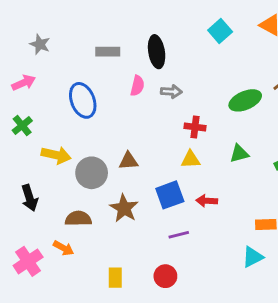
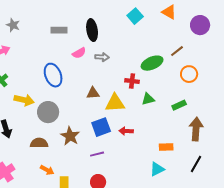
pink semicircle: (137, 86) -> (79, 53), turned 48
blue ellipse: (83, 100) -> (53, 75), moved
red cross: (195, 127) -> (132, 81), moved
yellow triangle: (191, 159) -> (115, 103), size x1.5
brown triangle: (128, 161) -> (93, 93), moved
purple line: (179, 235) -> (97, 154), moved
orange arrow: (64, 248) -> (47, 170), moved

